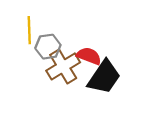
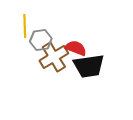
black trapezoid: (104, 77) -> (89, 66), turned 48

